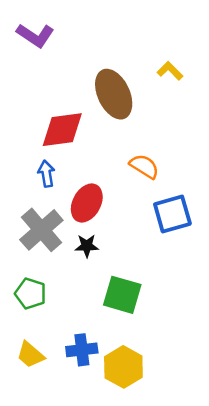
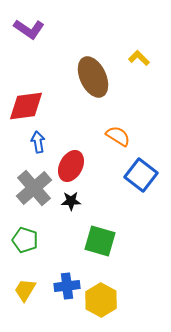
red diamond: (62, 130) -> (26, 106), moved
blue square: (172, 214) -> (141, 175), turned -36
yellow trapezoid: (30, 355) -> (25, 290), turned 80

